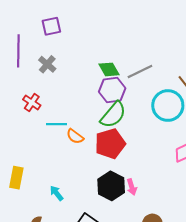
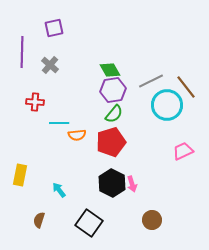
gray line: (140, 72) -> (151, 81), moved
red cross: (32, 102) -> (35, 102), turned -30
green semicircle: (113, 115) -> (114, 114), size x0.7
orange semicircle: (75, 136) -> (77, 135), turned -42

